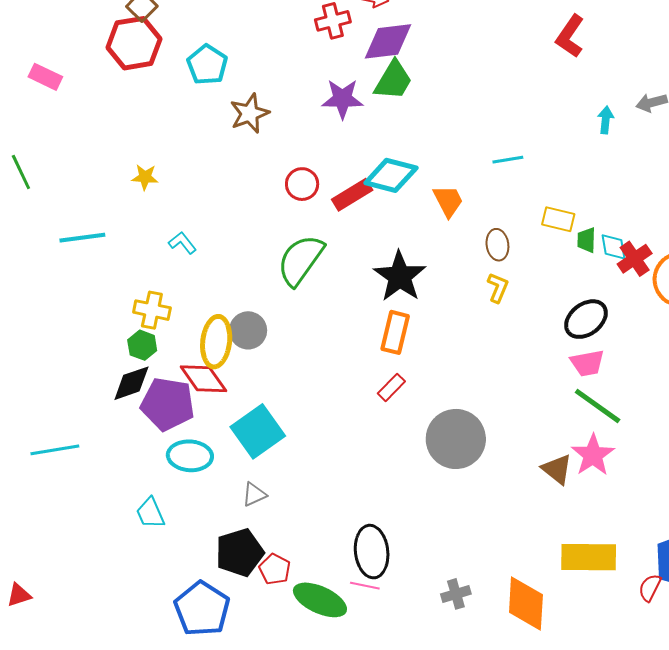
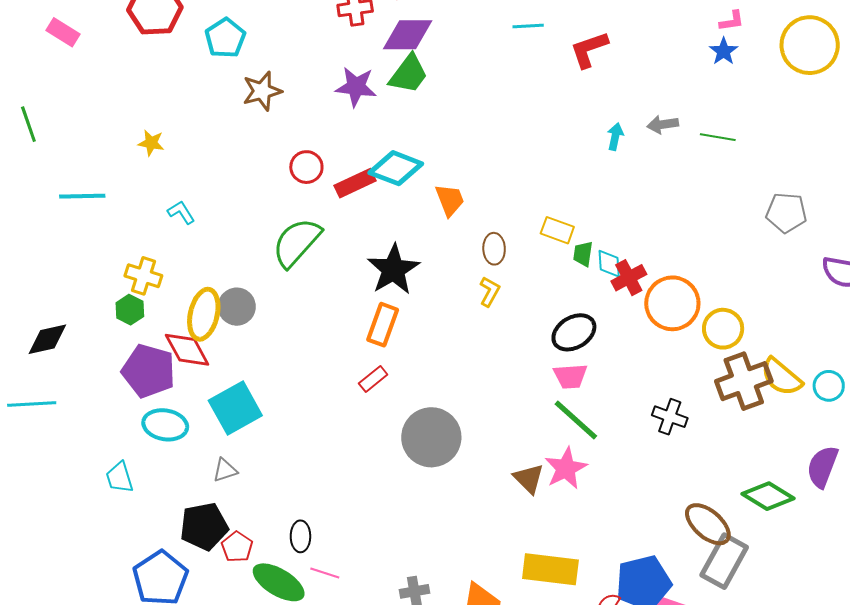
red L-shape: (570, 36) -> (589, 49), turned 30
cyan line: (508, 160) -> (528, 26), moved
black diamond: (131, 383) -> (47, 339), moved
black ellipse: (372, 552) -> (300, 536), moved, size x0.6

